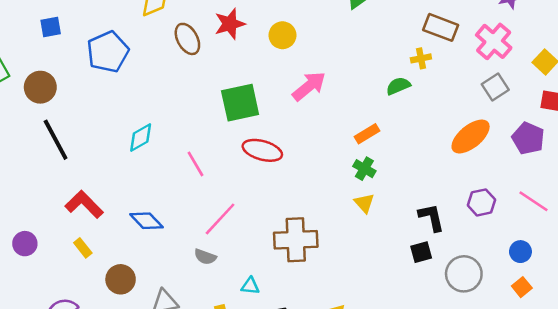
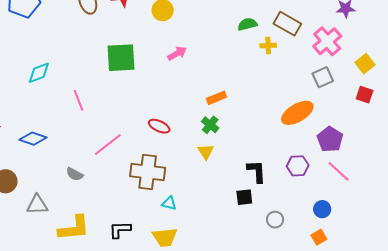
pink arrow: (309, 86) -> (177, 53), size x0.7
green semicircle: (398, 86) -> (247, 24), moved
purple pentagon: (528, 138) -> (330, 139), moved
red ellipse: (262, 150) -> (159, 126), moved, size x0.7
pink line: (220, 219) -> (108, 145), moved
blue diamond: (146, 221) -> (33, 139), turned -36
gray circle: (464, 274) -> (275, 220), size x0.6
cyan triangle: (250, 286) -> (169, 203), moved

